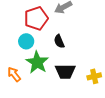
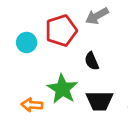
cyan circle: (26, 41) -> (27, 42), moved
orange arrow: (14, 74) -> (32, 105), turned -49

